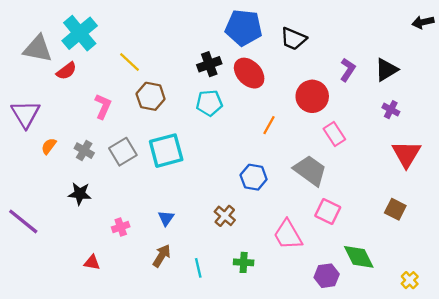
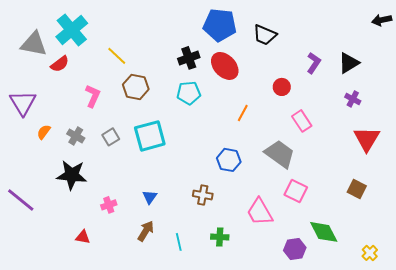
red circle: (312, 96) -> (282, 87), size x0.6
gray square: (123, 152) -> (111, 137), size x0.7
black star: (80, 194) -> (72, 175), size x1.4
brown cross: (225, 216) -> (203, 195), turned -30

